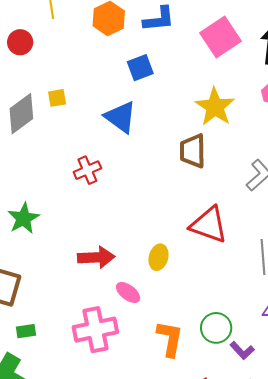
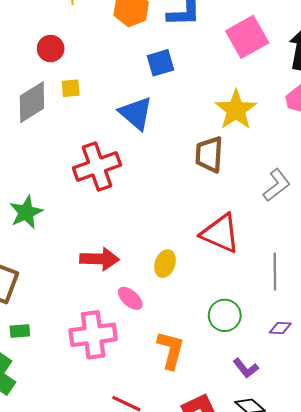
red circle: (20, 42) -> (51, 49), moved
red cross: (87, 170) -> (97, 167), size x1.6
green circle: (216, 328) -> (225, 315), moved

